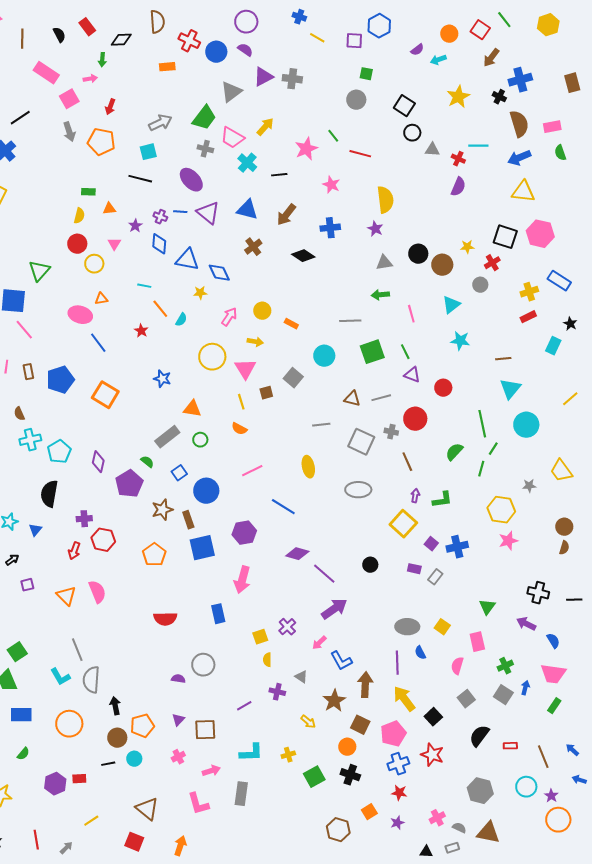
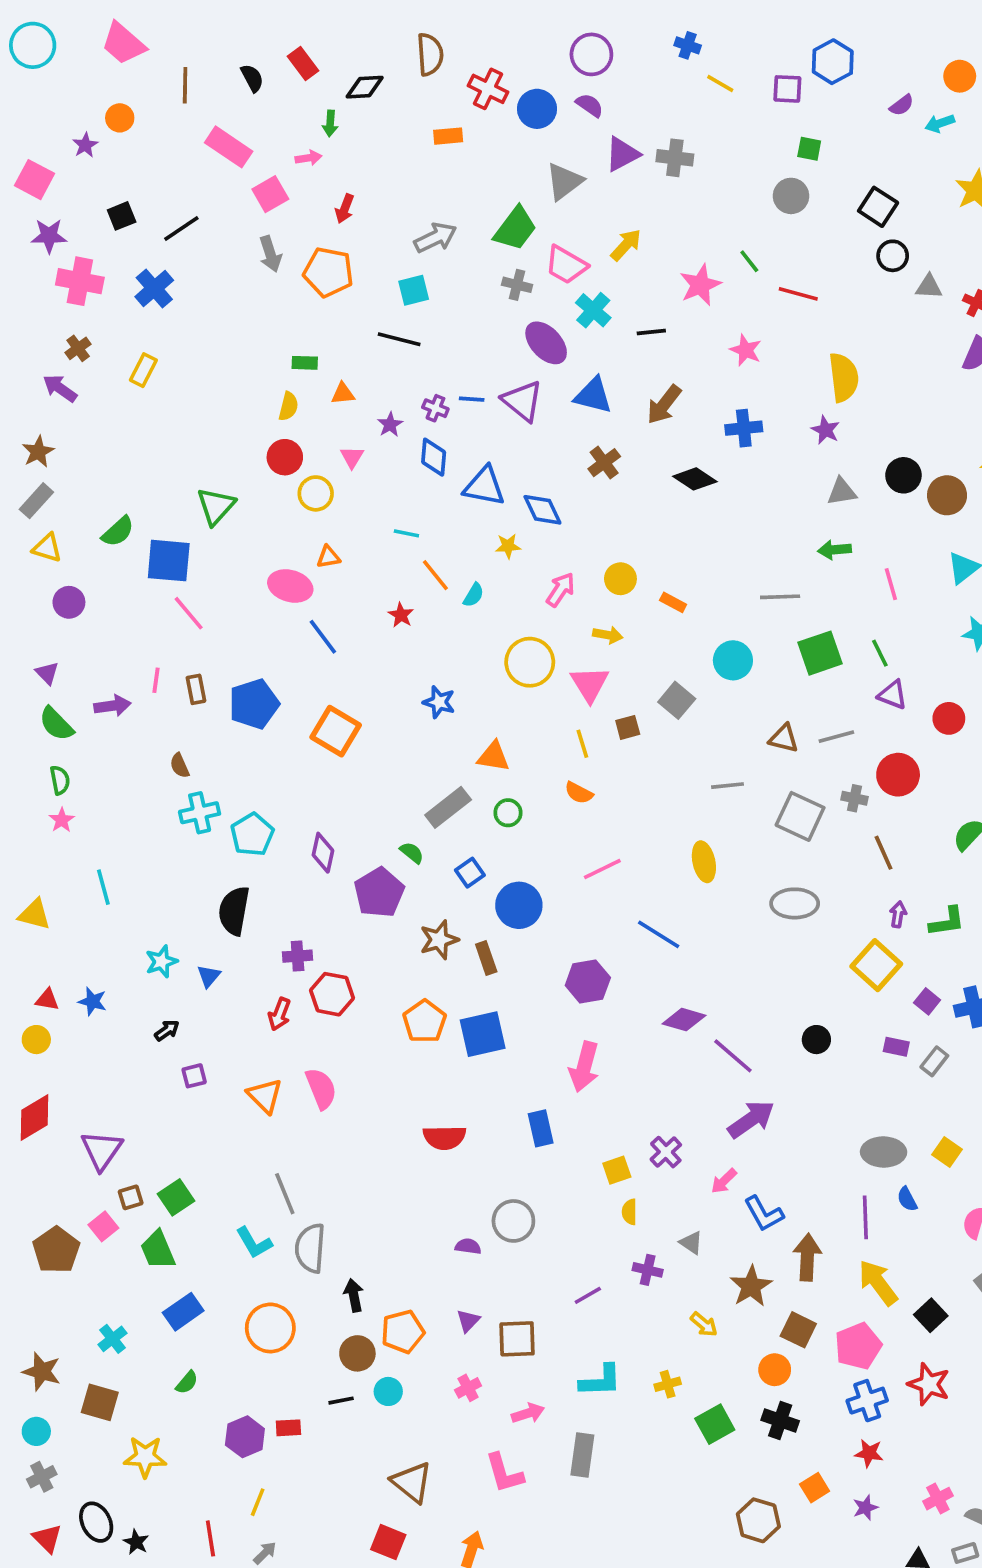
purple ellipse: (191, 180) -> (546, 343), moved
blue square: (202, 548) -> (483, 1034), moved
blue rectangle: (21, 715) -> (183, 1312), turned -35
yellow line: (91, 821) -> (258, 1502), moved, turned -35

